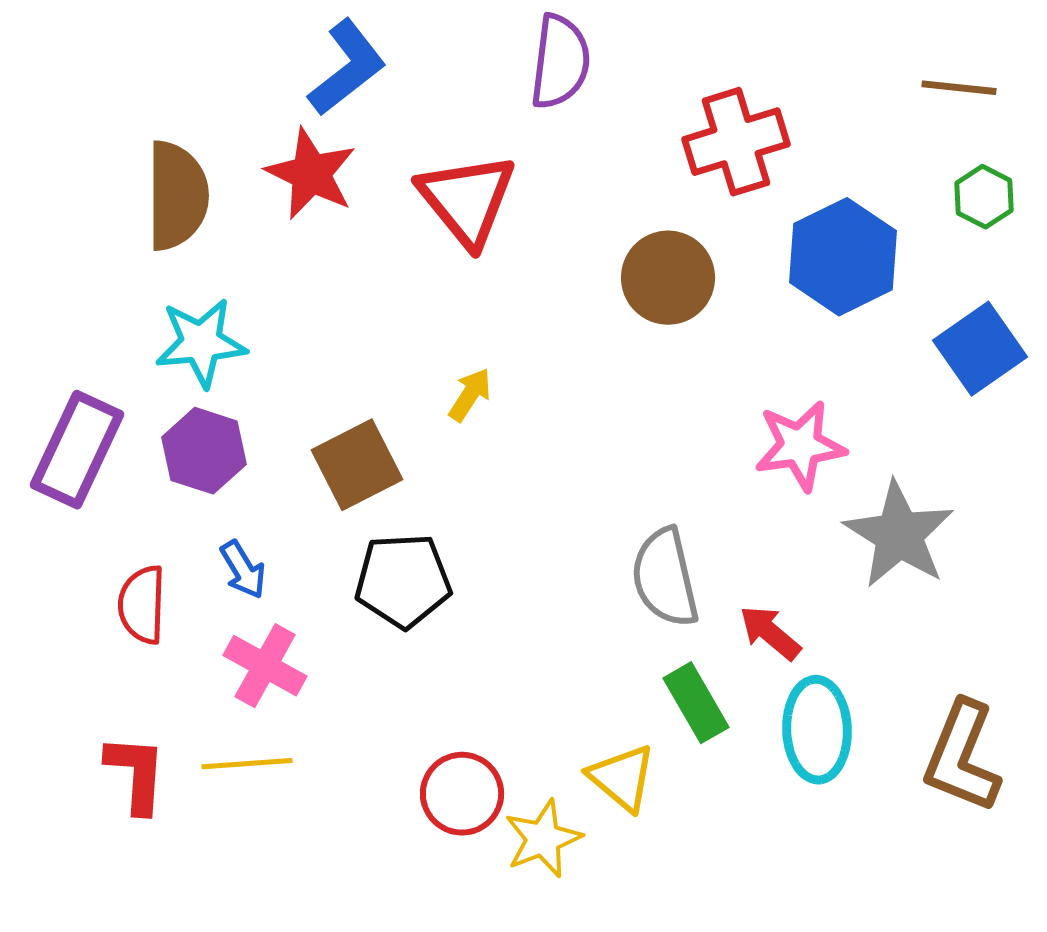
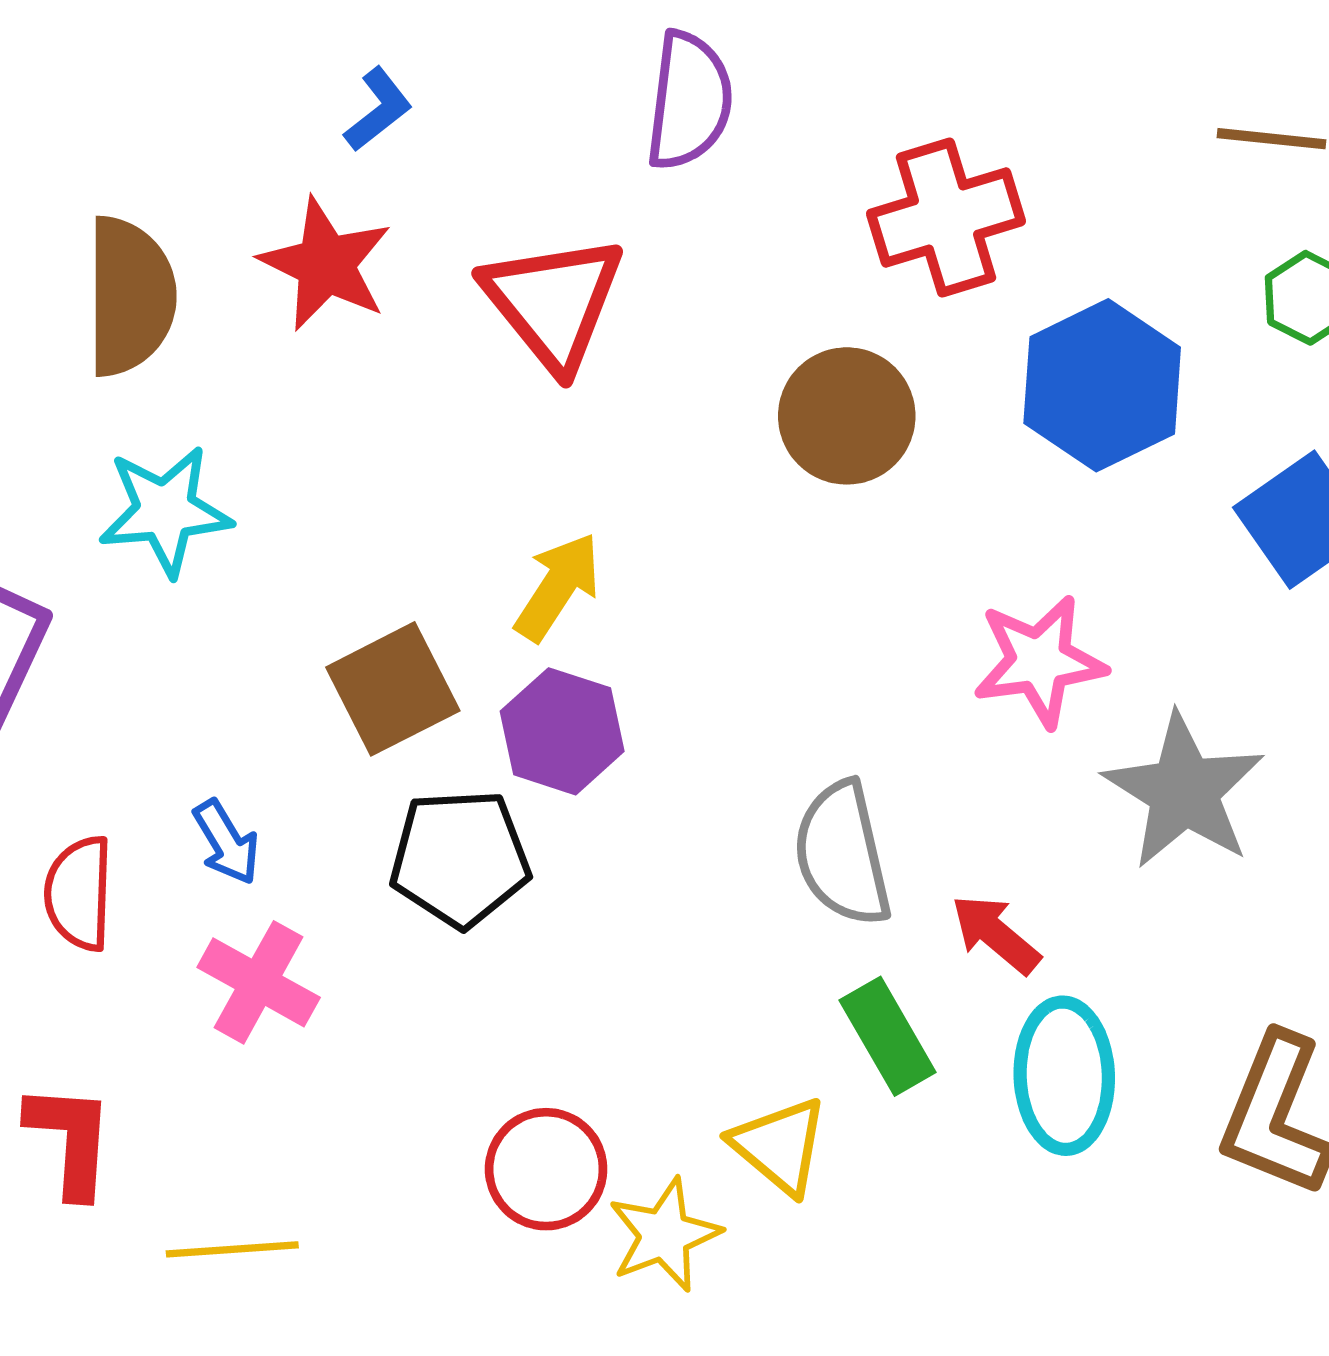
blue L-shape: (347, 68) -> (378, 109), size x0.6
yellow arrow: (470, 395) -> (558, 587), size x1.4
purple hexagon: (204, 451) -> (562, 731), moved
yellow line: (247, 764) -> (232, 1249), moved

